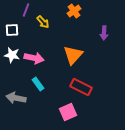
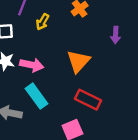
yellow arrow: (43, 22) -> (42, 22), turned 72
cyan rectangle: (38, 84) -> (36, 96), size x1.5

